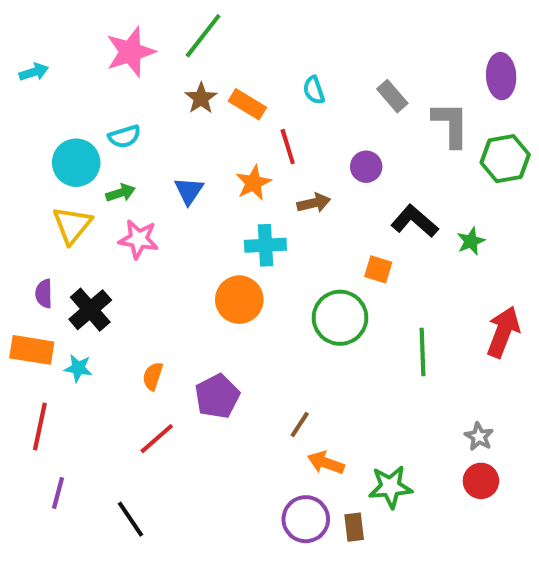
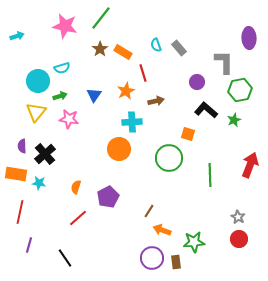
pink star: (131, 52) -> (65, 26), turned 30
gray rectangle: (392, 96) -> (179, 48), moved
green hexagon: (505, 159) -> (240, 90), moved
purple circle: (366, 167) -> (197, 82), moved

